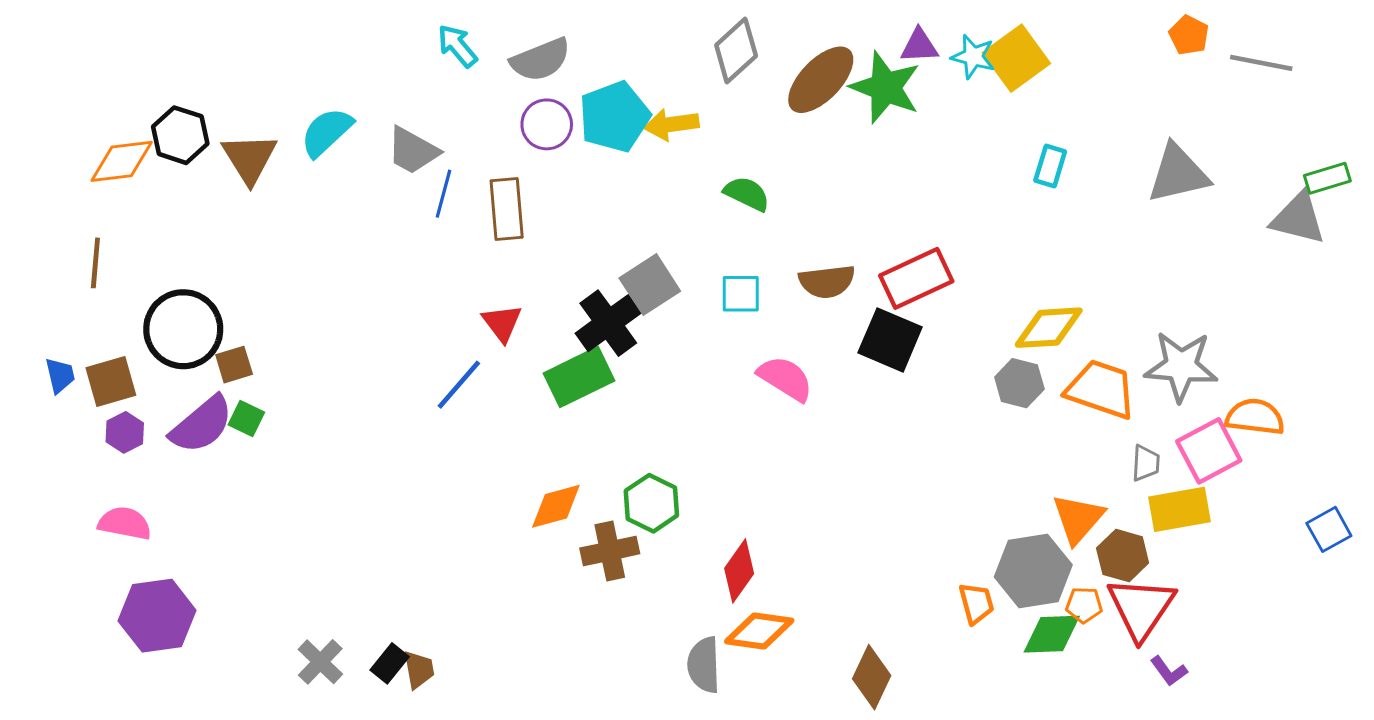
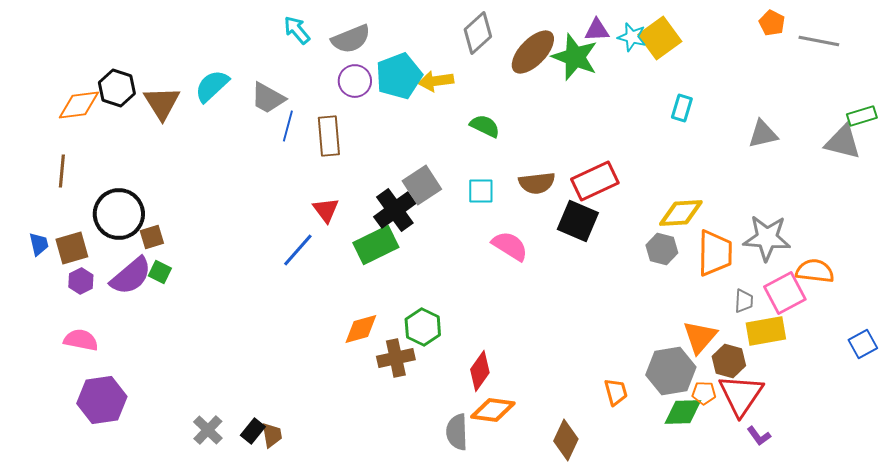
gray triangle: (1178, 174) -> (763, 134), moved, size x0.7
orange trapezoid: (1101, 389) -> (715, 253), turned 72
orange trapezoid: (976, 603) -> (616, 392), moved

